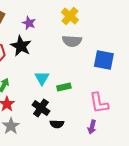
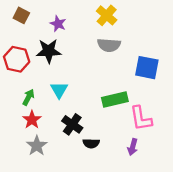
black star: (21, 46) -> (49, 51), turned -30
cyan triangle: (42, 78) -> (59, 90), moved
green rectangle: (64, 87) -> (115, 100), moved, size x1.5

